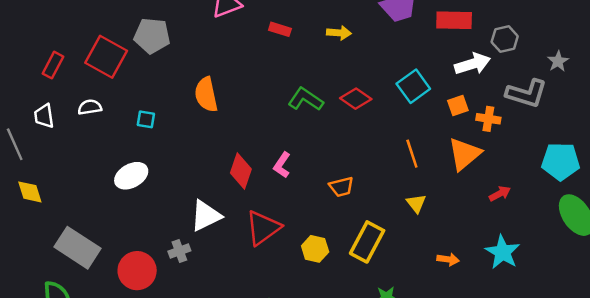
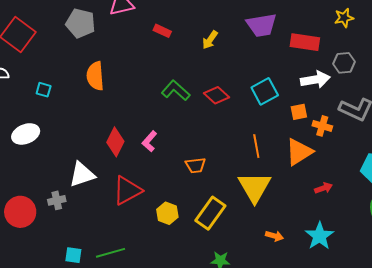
yellow arrow: (339, 33) -> (210, 40), turned 114
gray pentagon: (152, 36) -> (80, 23), moved
yellow triangle: (416, 203) -> (255, 187), size x2.0

